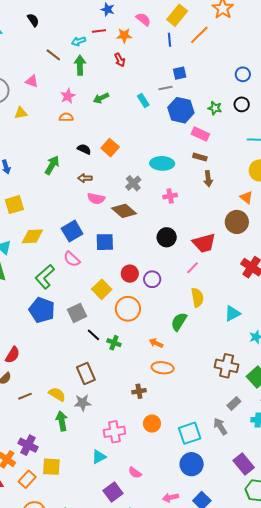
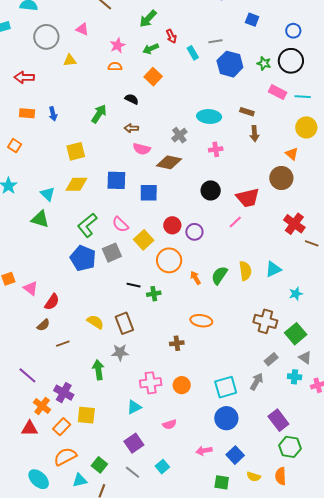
red arrow: (120, 60) -> (171, 36), moved
green arrow: (80, 65) -> (148, 19), moved, turned -138
blue square: (180, 73) -> (252, 20), moved, turned 32
black circle: (242, 104) -> (291, 61), size x1.6
pink rectangle: (200, 134) -> (278, 92), moved
orange square: (110, 148) -> (153, 77), moved
yellow square: (14, 205) -> (76, 151), moved
brown diamond: (124, 211) -> (169, 162), turned -30
blue square: (72, 231) -> (116, 180), turned 30
pink semicircle: (72, 259) -> (120, 224), moved
yellow semicircle: (197, 298) -> (245, 271), moved
gray square: (77, 313) -> (112, 253), moved
black line: (93, 335) -> (134, 285), turned -32
green cross: (114, 343) -> (154, 294), turned -32
orange arrow: (156, 343) -> (195, 278), moved, turned 32
yellow semicircle: (57, 394) -> (95, 322), moved
orange circle: (152, 424) -> (182, 385), moved
gray arrow: (220, 426) -> (257, 382), turned 60
pink semicircle: (135, 473) -> (169, 424), turned -56
purple square: (113, 492) -> (134, 443), moved

